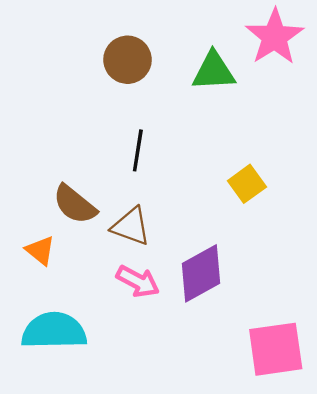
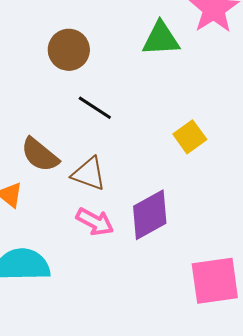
brown circle: (127, 60) -> (69, 50), moved
black line: (138, 150) -> (95, 108), turned -66

